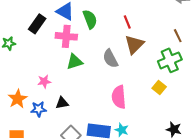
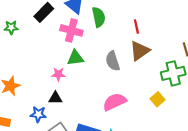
pink star: (44, 81) -> (58, 74), moved
pink semicircle: (119, 97) -> (114, 102), turned 60
blue star: (39, 109) -> (38, 114), moved

